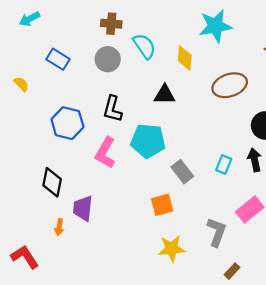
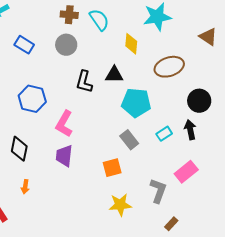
cyan semicircle: (144, 46) -> (99, 20), moved
black L-shape: (112, 109) -> (84, 82), moved
cyan pentagon: (148, 141) -> (136, 103), moved
cyan rectangle: (224, 165) -> (164, 134), turned 35
purple trapezoid: (83, 208) -> (64, 156), moved

